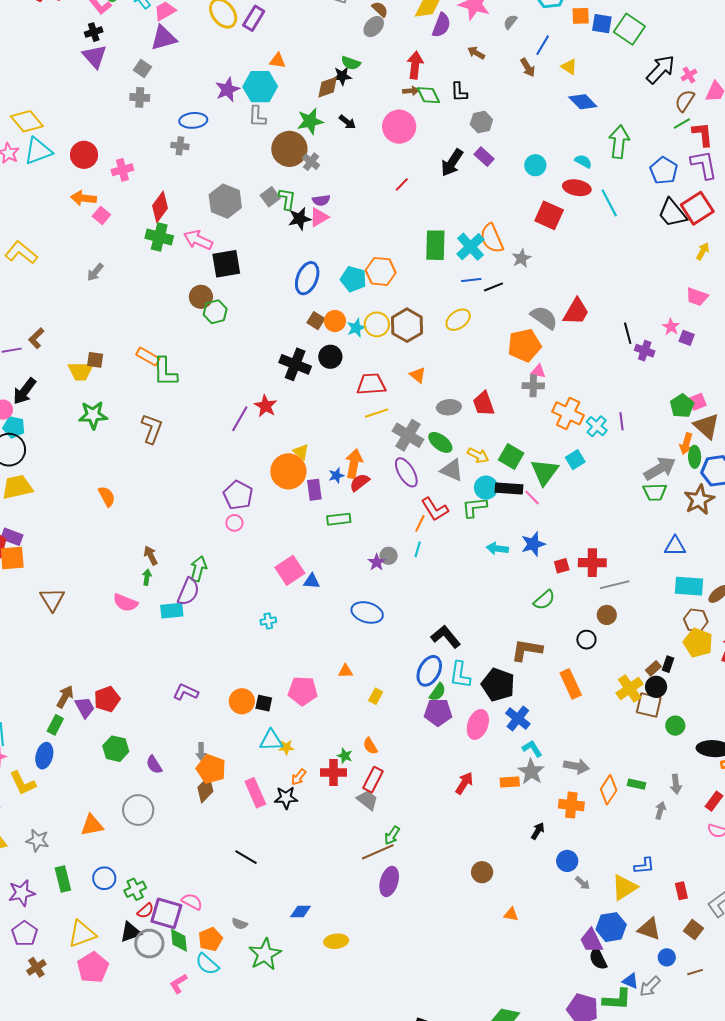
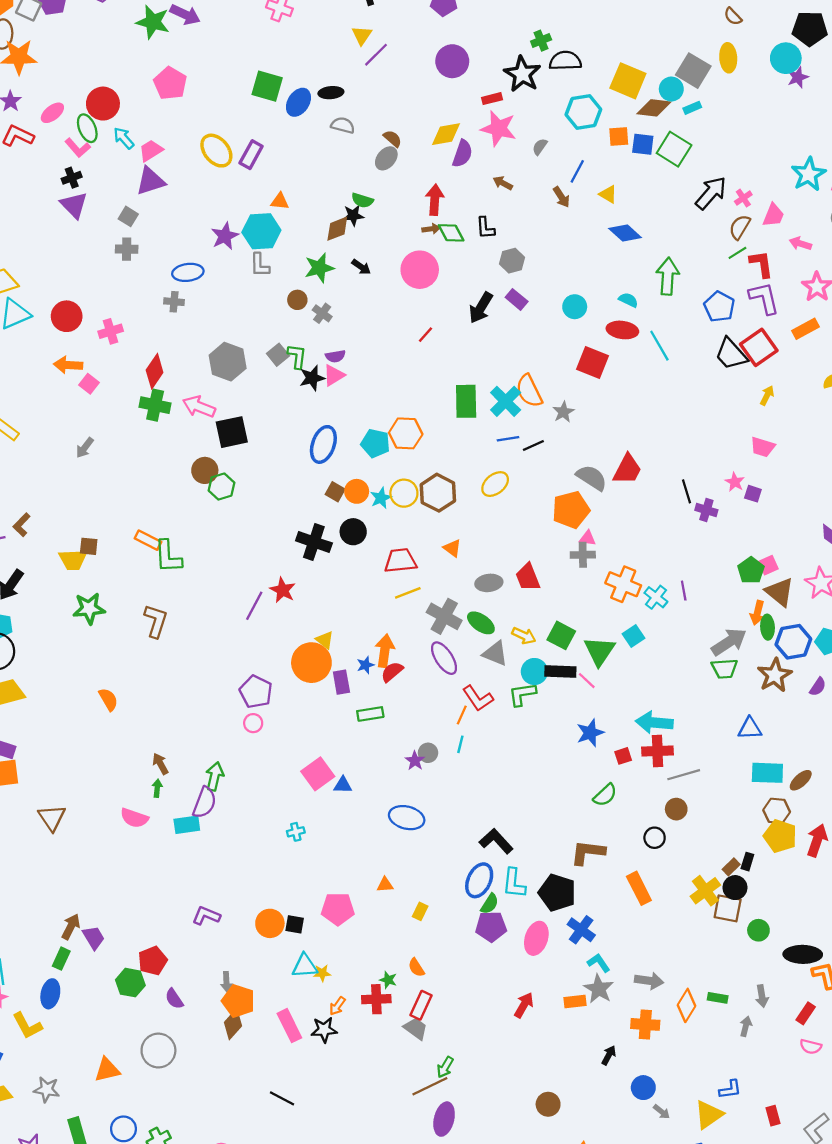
brown circle: (289, 149) -> (297, 300), size x0.5
cyan arrow: (497, 549) -> (654, 722), moved, size x1.5
red pentagon: (107, 699) -> (153, 961), moved

